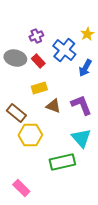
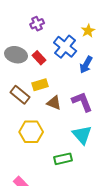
purple cross: (36, 36) -> (37, 24), moved
brown rectangle: (16, 113) -> (20, 95), moved
green rectangle: (62, 162) -> (63, 159), size x0.7

